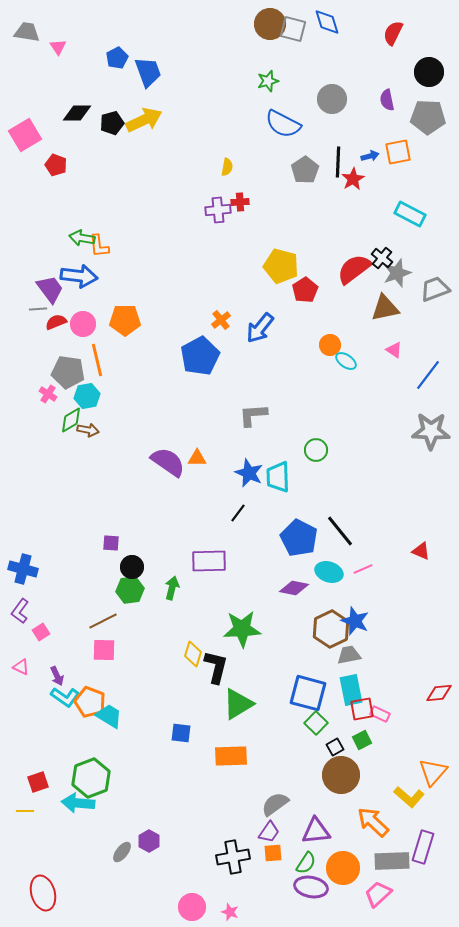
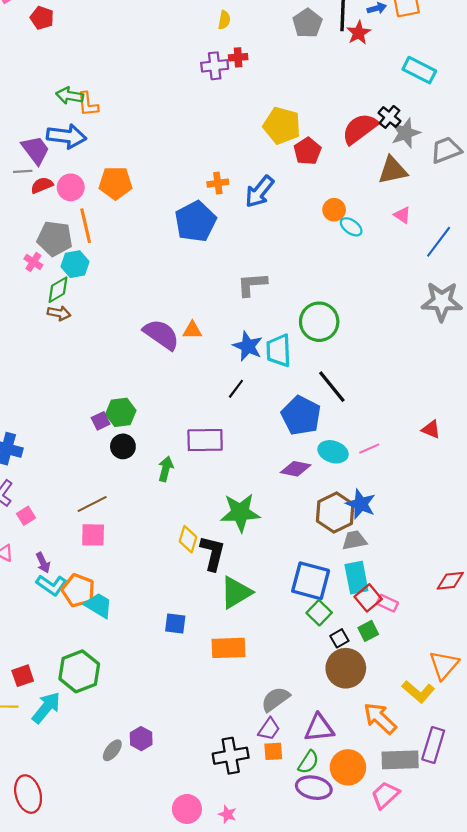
orange cross: (221, 320) -> (218, 183), turned 30
brown arrow: (88, 430) -> (59, 313), moved
green circle: (316, 450) -> (319, 322), size x1.6
black line: (340, 531) -> (332, 387), moved
purple square: (111, 543) -> (101, 421), turned -30
green hexagon: (130, 590) -> (121, 412), moved
red square: (362, 709) -> (368, 598), turned -30
cyan arrow: (78, 803) -> (46, 708), moved, turned 124

